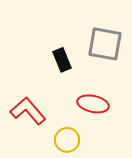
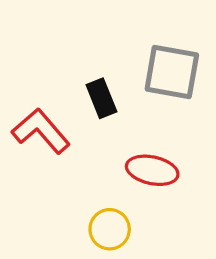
red L-shape: (28, 111) -> (41, 131), moved

